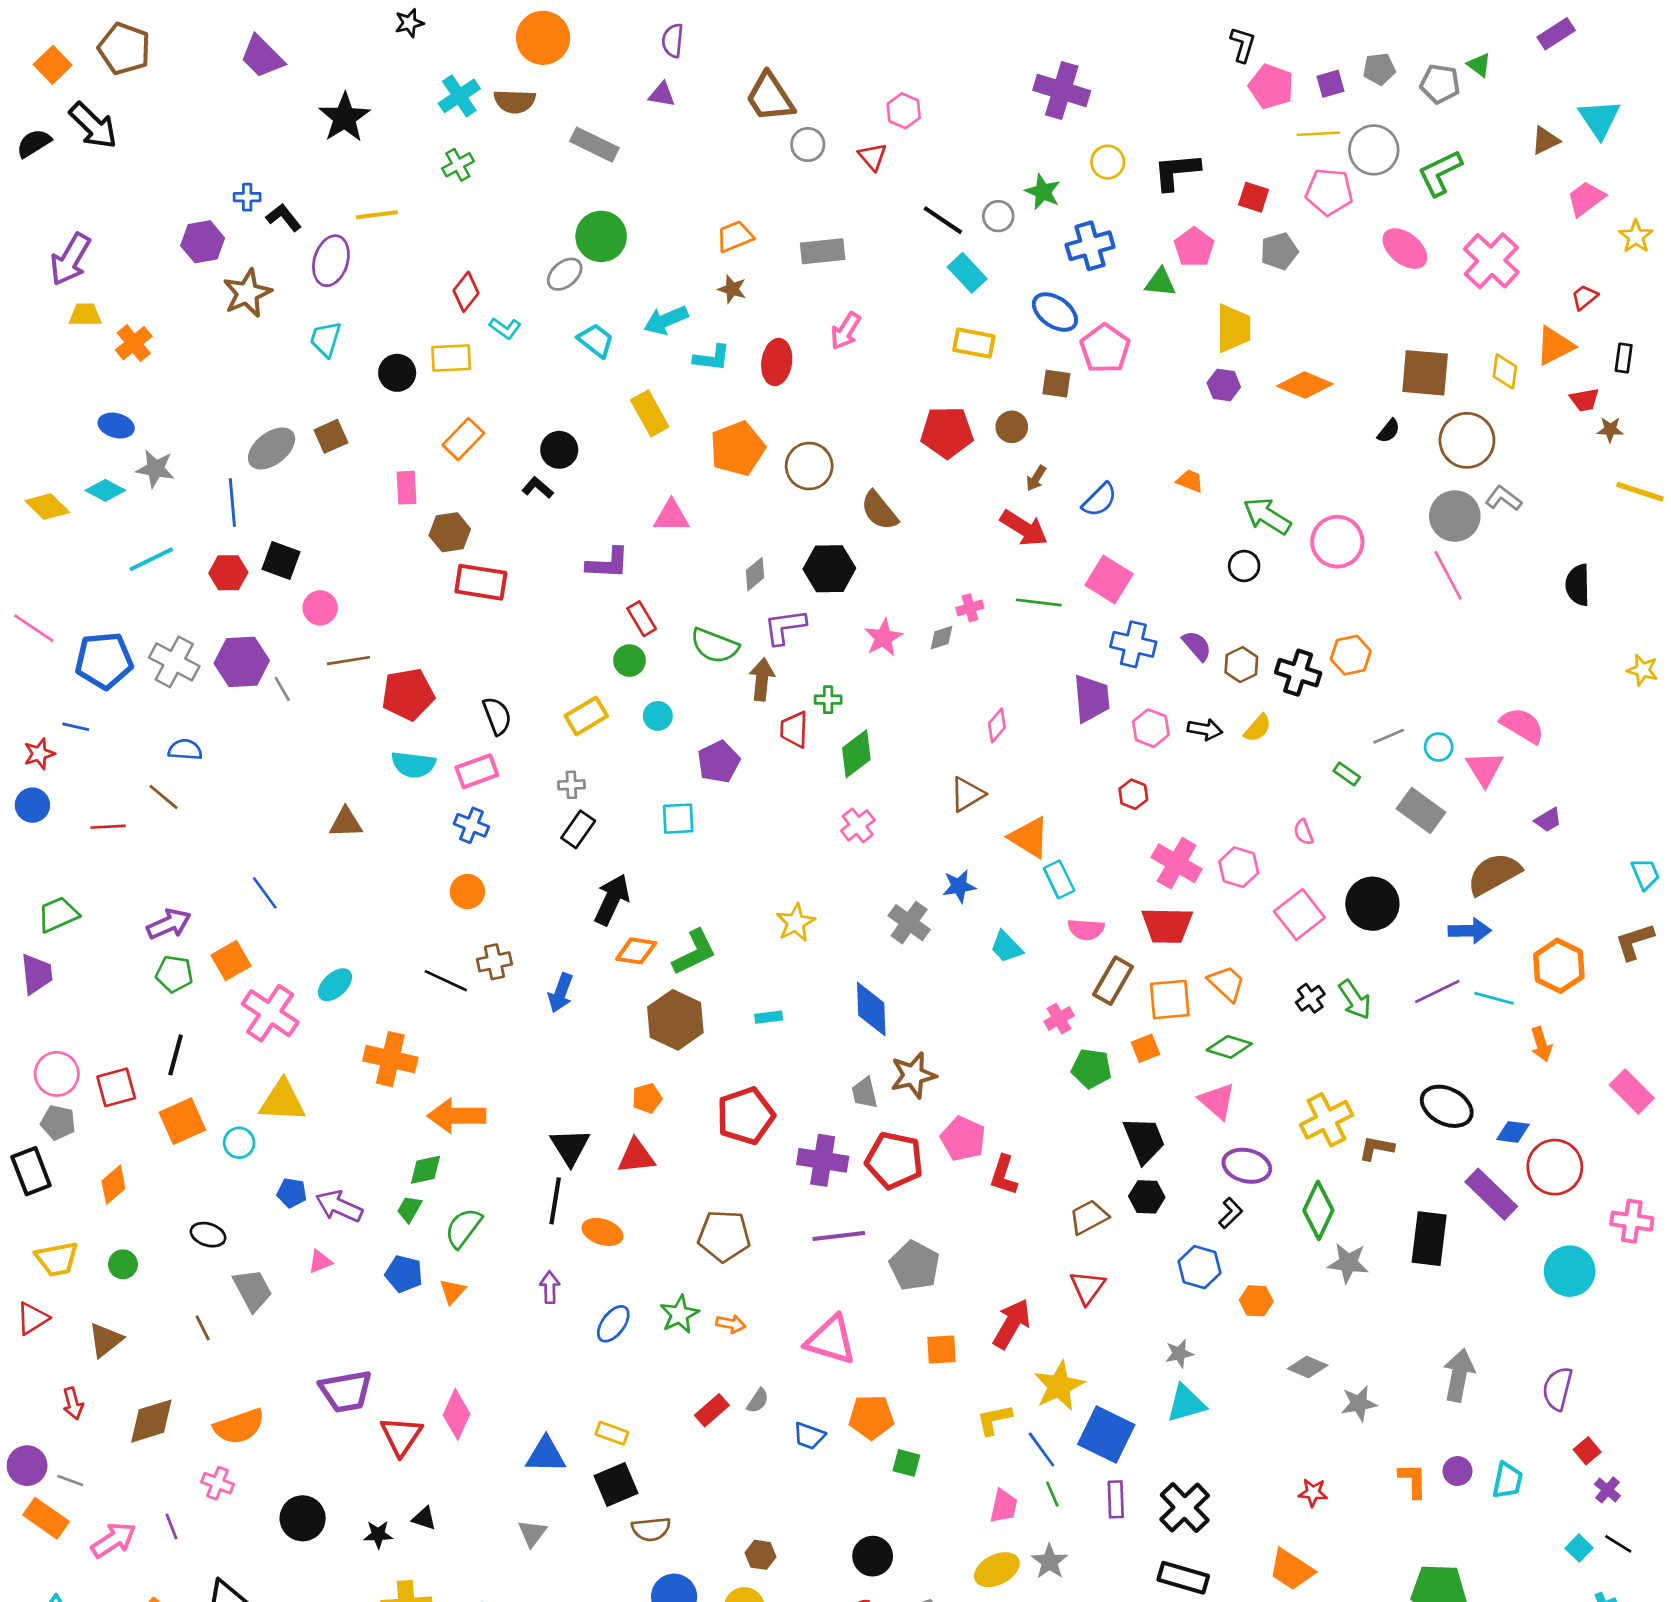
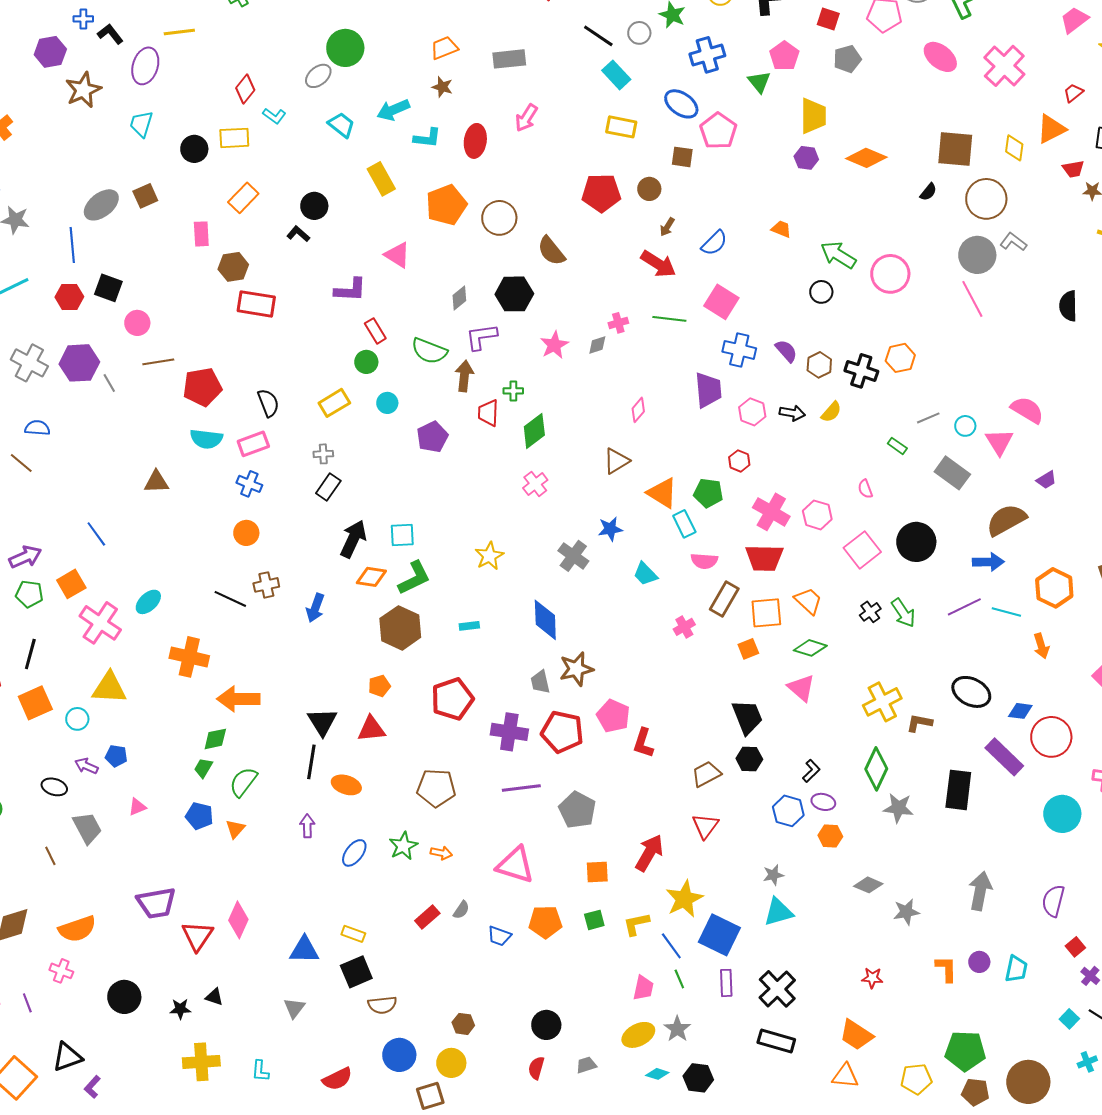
green triangle: (1160, 282) -> (759, 82), turned 45
pink triangle: (671, 516) -> (397, 255), turned 32
cyan square: (678, 819) -> (402, 535), moved
green pentagon: (1091, 1068) -> (708, 493), moved
purple ellipse: (1247, 1166) -> (823, 802), moved, size x0.7
purple arrow: (339, 1206) -> (86, 766), moved, size x0.7
green square: (906, 1463) -> (594, 920), moved, turned -30

